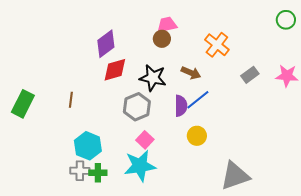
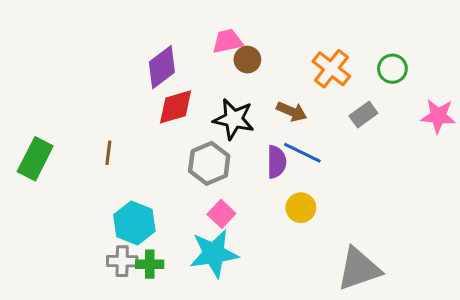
green circle: (286, 20) -> (392, 69), moved
pink trapezoid: (167, 25) -> (228, 41), moved
gray rectangle: (250, 75) -> (363, 115), moved
blue line: (198, 100) -> (302, 153), turned 65

